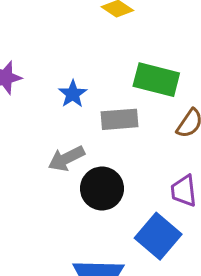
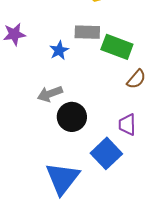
gray rectangle: (119, 119) -> (87, 32), moved

